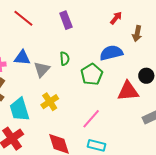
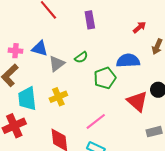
green semicircle: (65, 59) -> (81, 57), turned 48
red triangle: (128, 91) -> (137, 101), turned 35

